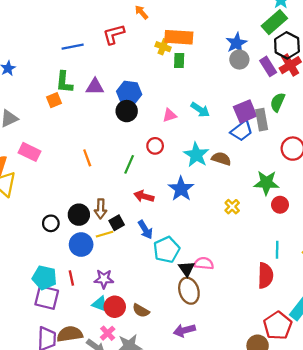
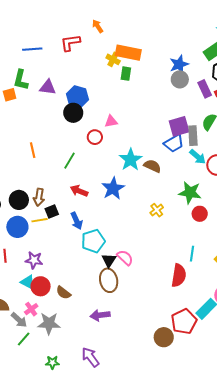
cyan arrow: (200, 110) -> (198, 157), moved
red circle: (155, 146) -> (95, 137), moved
pink semicircle: (204, 263) -> (125, 258), turned 30

